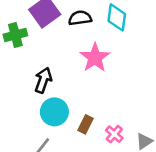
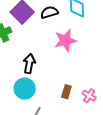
pink star: (95, 58) -> (65, 40), turned 30
cyan circle: (54, 112) -> (25, 88), moved

